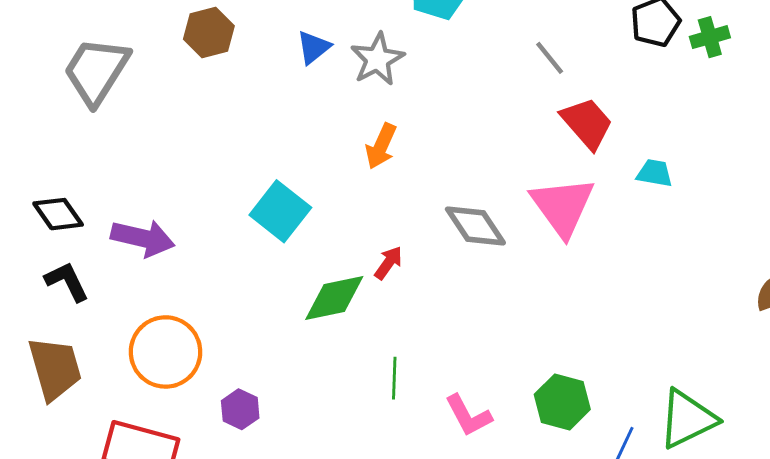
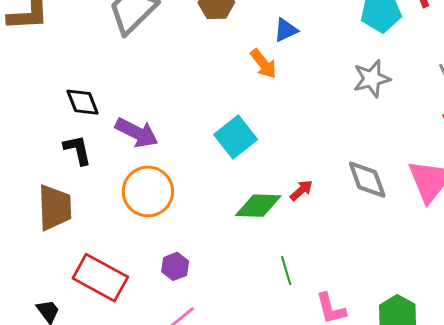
gray star: (377, 59) -> (372, 79), moved
orange arrow: (381, 146) -> (263, 64), moved, turned -76
orange circle: (165, 352) -> (148, 191), moved
green line: (394, 378) -> (286, 271), turned -32

